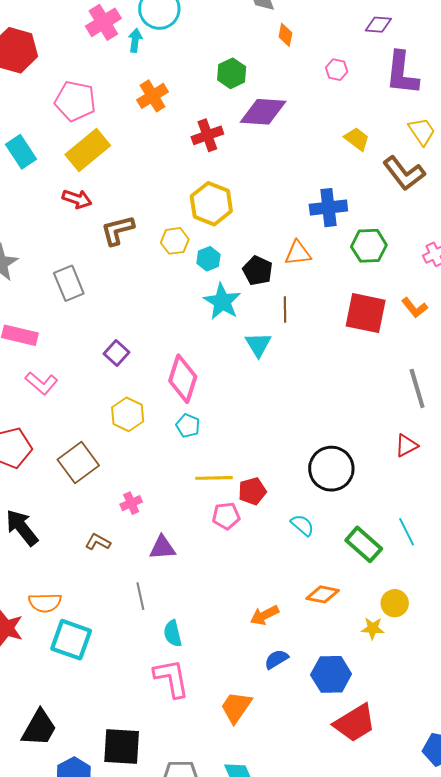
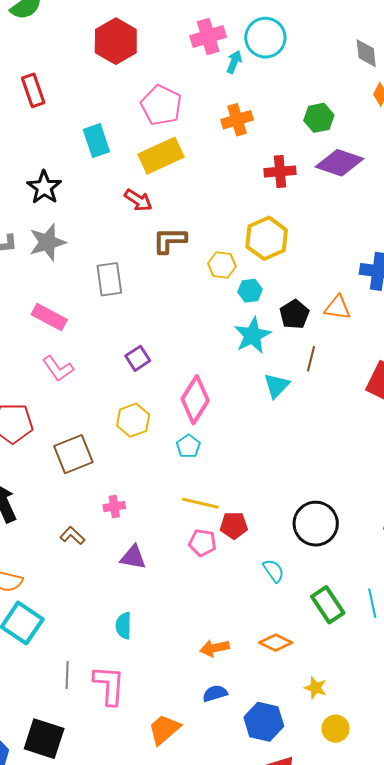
gray line: (140, 596) -> (67, 675), moved
yellow circle: (395, 603) -> (336, 729), moved
cyan semicircle: (173, 633) -> (124, 626), moved

